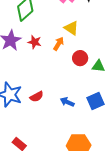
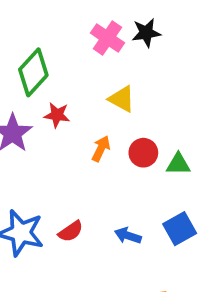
red star: (35, 42) -> (57, 115), moved
orange arrow: (59, 44) -> (101, 149), moved

